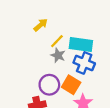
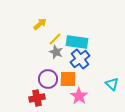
blue cross: (84, 63) -> (80, 59), turned 30
orange square: (71, 85) -> (68, 79), turned -30

